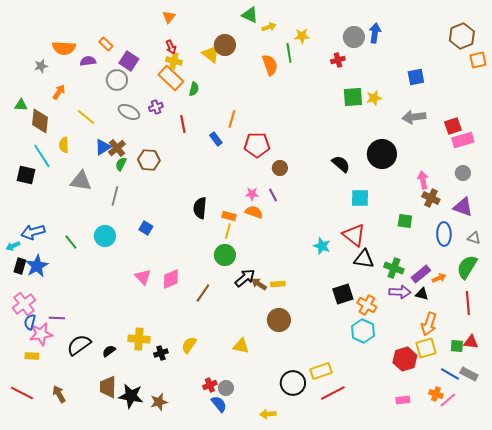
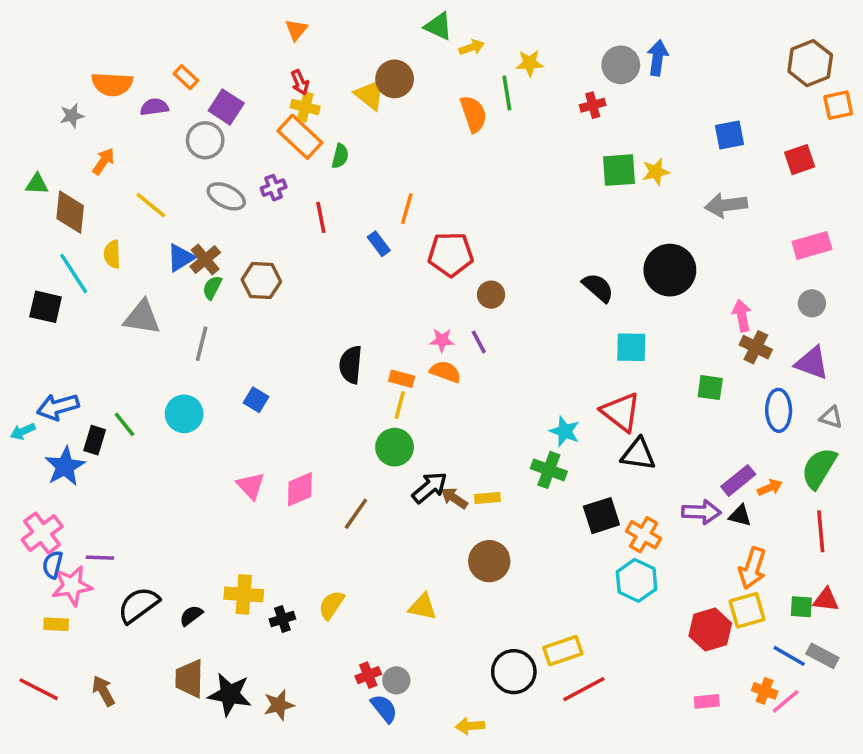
red square: (453, 126) -> (800, 160), moved
black rectangle: (20, 266) -> (95, 440), moved
green cross: (394, 268) -> (549, 470), moved

